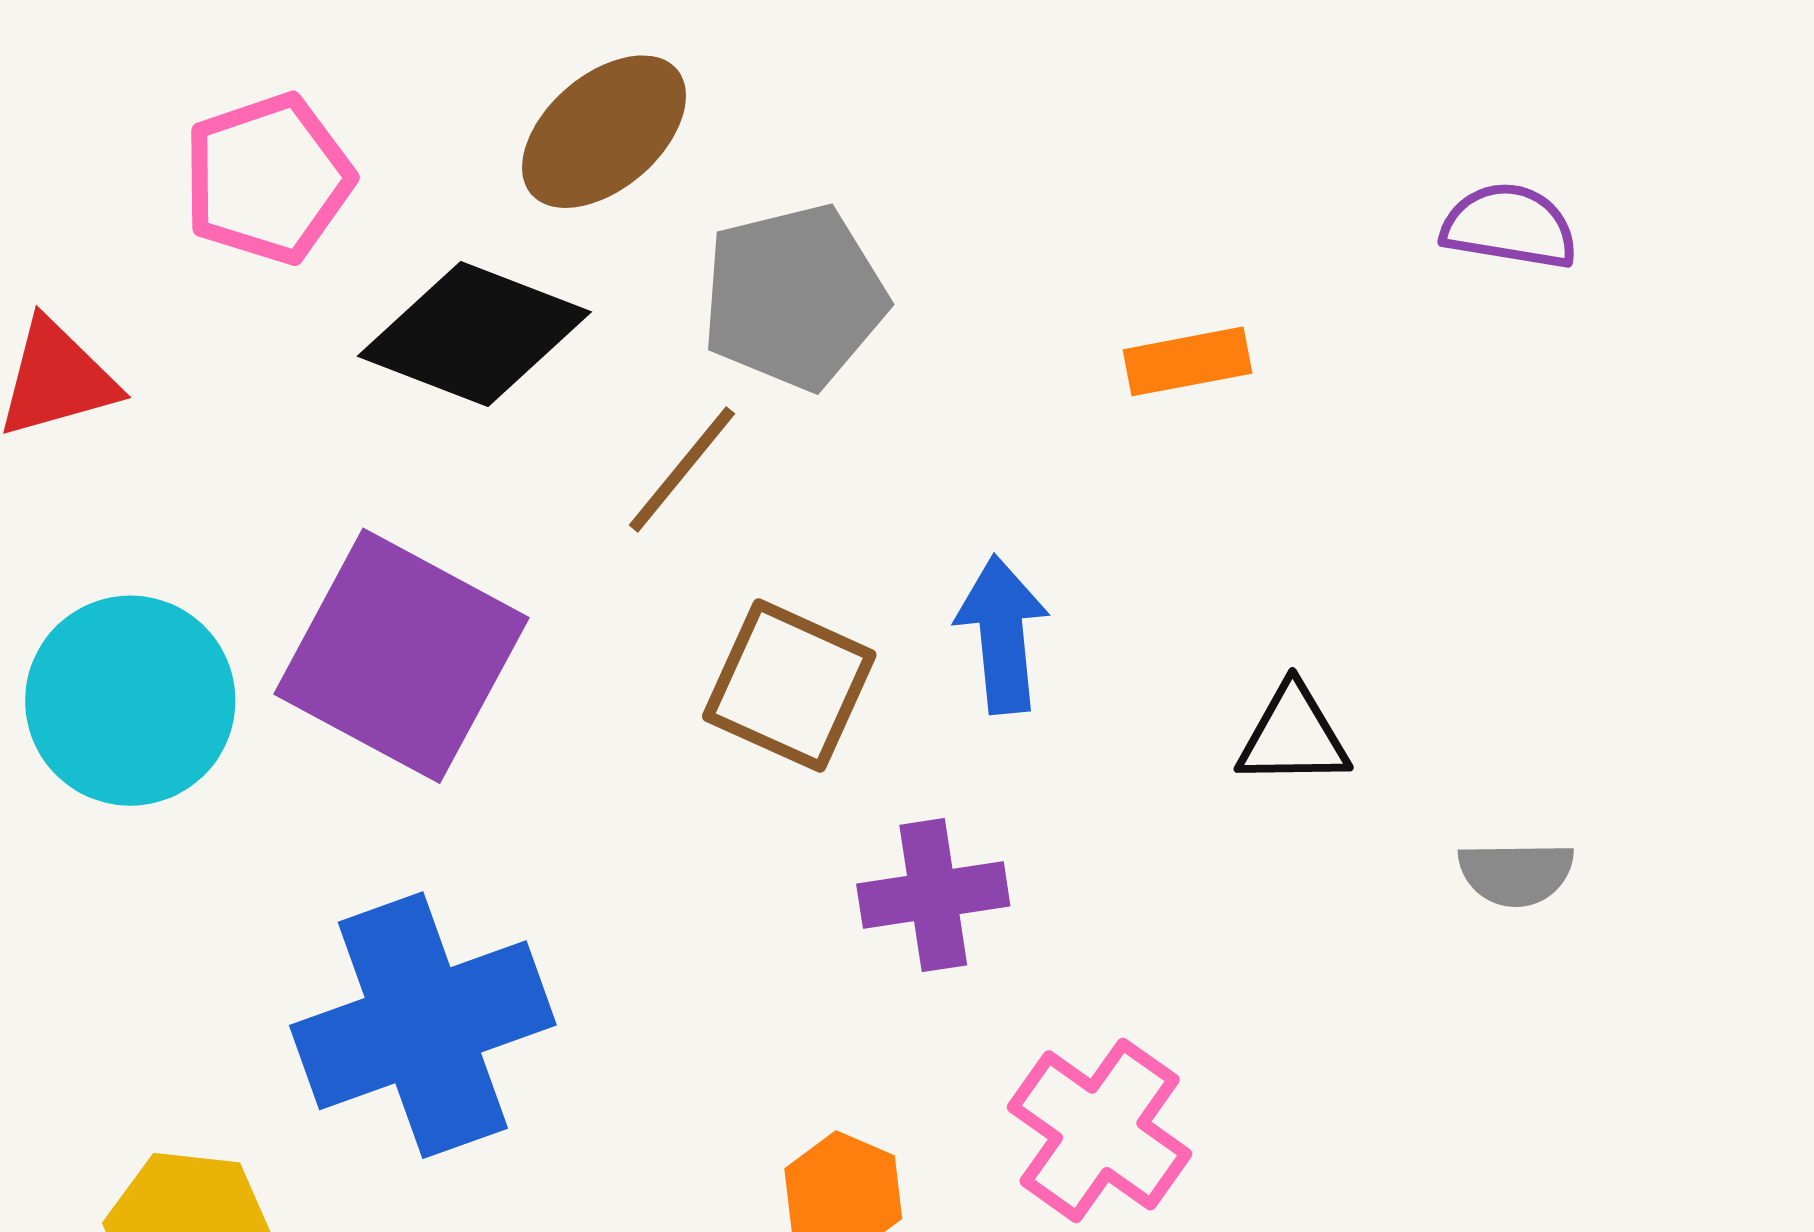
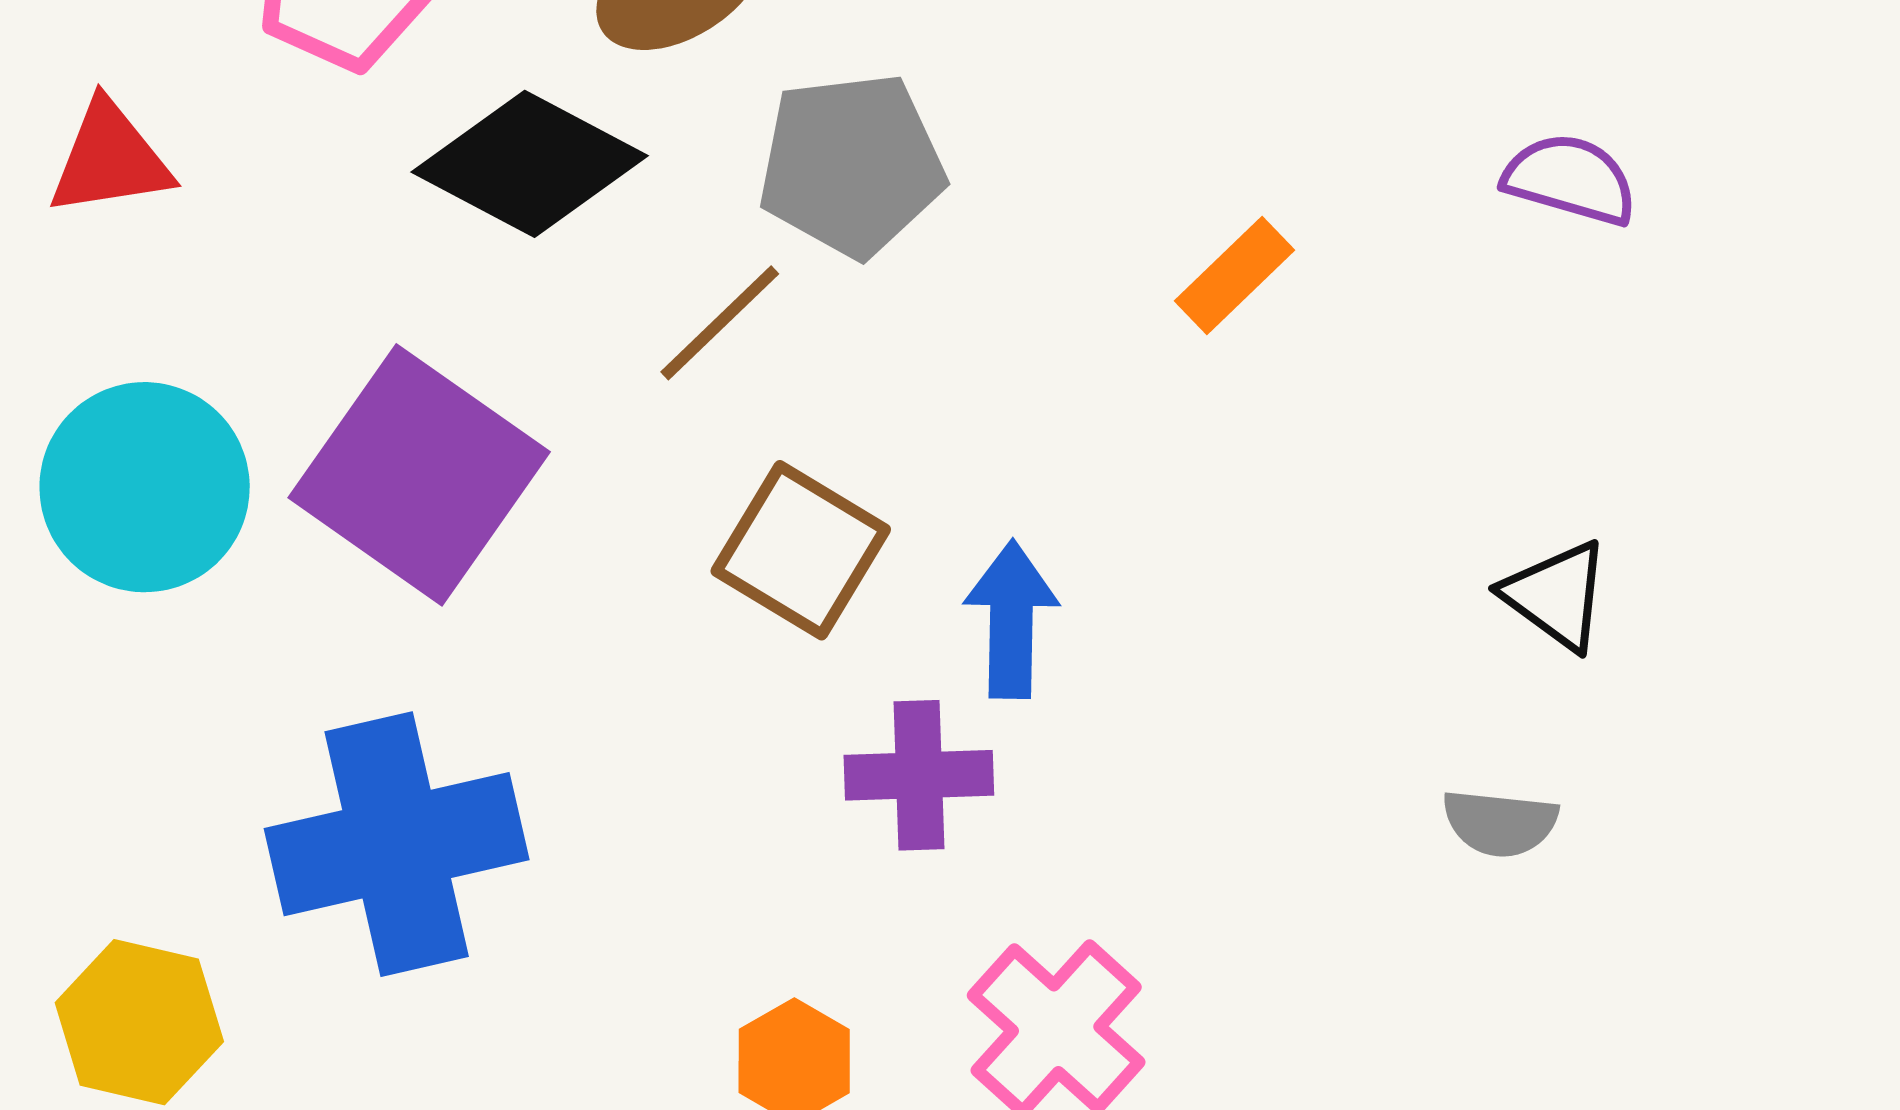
orange rectangle: (1187, 361) -> (1234, 276), turned -40
blue arrow: (1002, 634) -> (1011, 619), moved
black triangle: (1293, 736) -> (1556, 595), moved, turned 30

